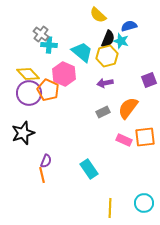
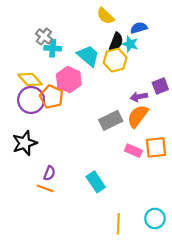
purple arrow: (105, 83) -> (139, 97), moved
gray rectangle: (103, 112) -> (111, 120), size x1.5
orange line: (42, 175) -> (45, 188), turned -56

